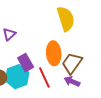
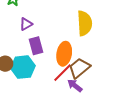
purple rectangle: (26, 63) -> (36, 46), moved
red line: (44, 77) -> (62, 73), moved, turned 55

